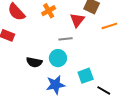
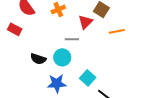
cyan square: (86, 76) -> (88, 78), turned -35

